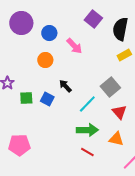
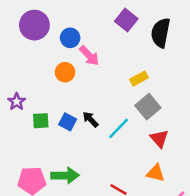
pink arrow: (74, 46) -> (89, 56), moved
yellow rectangle: (124, 55) -> (139, 79), moved
black arrow: (65, 86) -> (91, 119), moved
green arrow: (87, 130) -> (65, 175), moved

